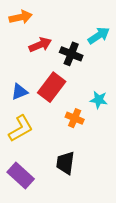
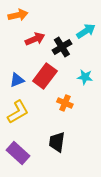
black cross: (71, 54) -> (62, 47), turned 36
cyan star: (99, 100) -> (85, 77), moved

